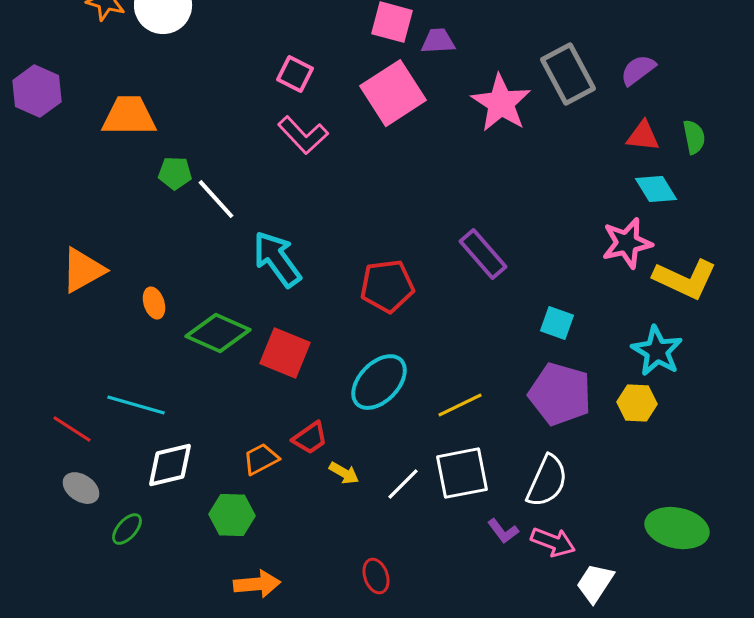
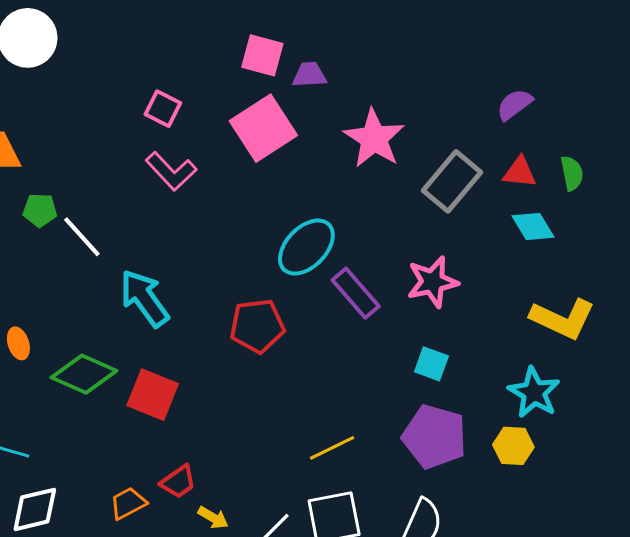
gray rectangle: (568, 74) -> (452, 181), moved, turned 68
pink star: (627, 243) -> (432, 282), moved
cyan ellipse: (379, 382) -> (306, 247), moved

